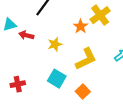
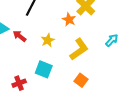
red arrow: (26, 35) -> (20, 36), turned 32
cyan square: (57, 79) -> (44, 69), moved

